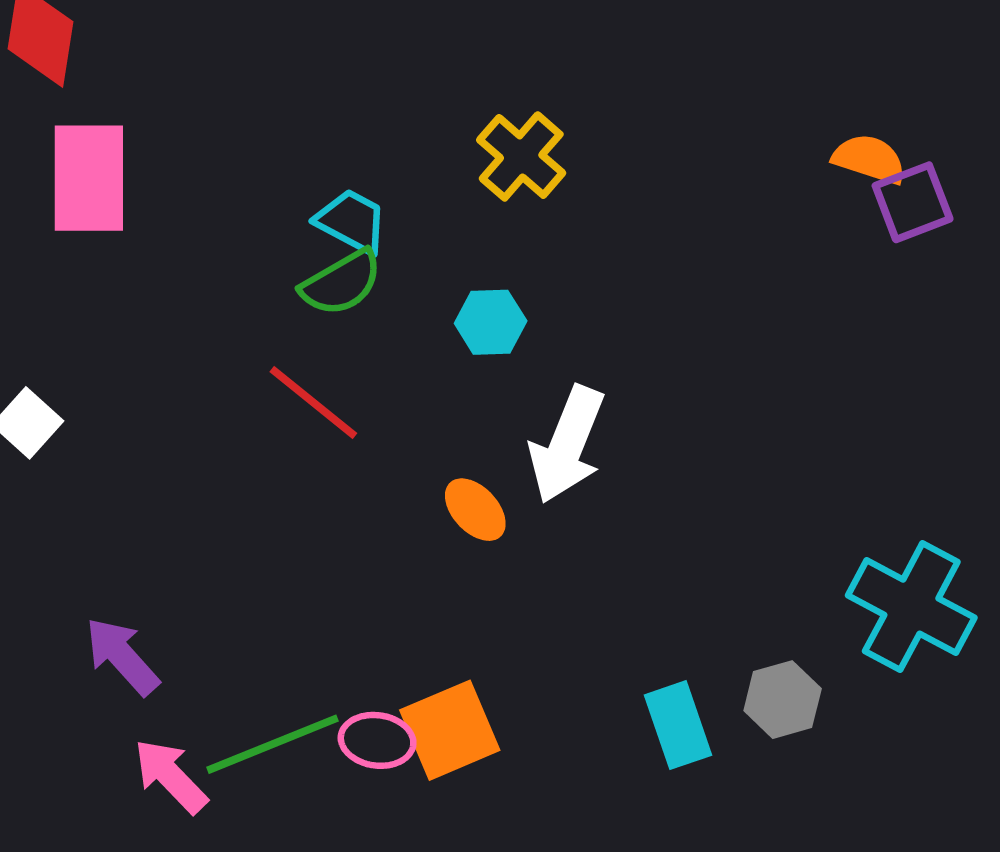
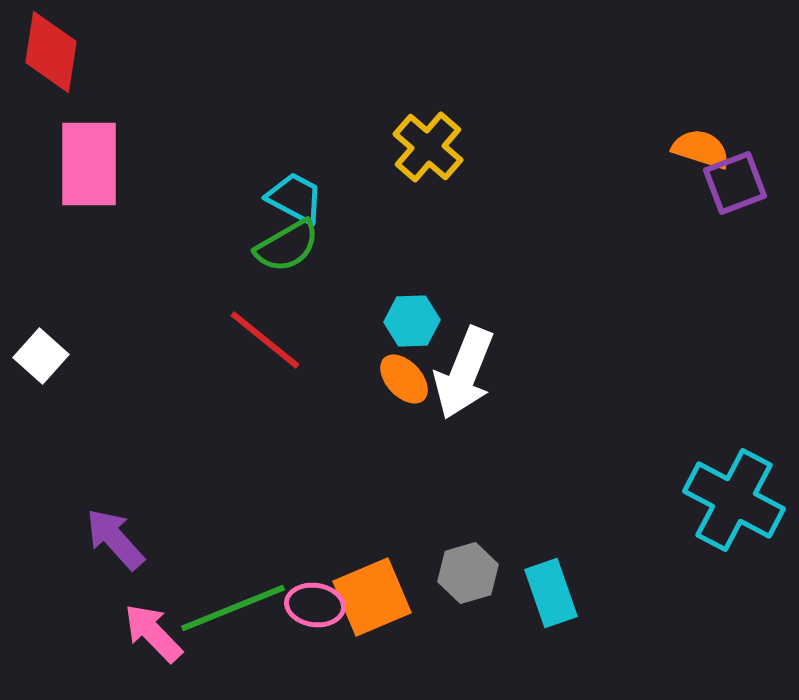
cyan hexagon: (491, 322) -> (412, 321), moved
orange ellipse: (475, 510) -> (404, 379), moved
gray hexagon: (783, 700) -> (468, 573), moved

